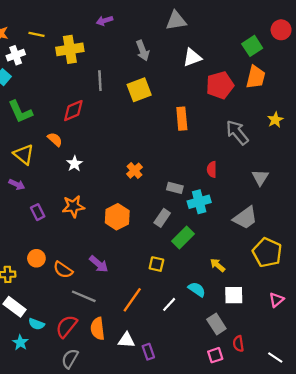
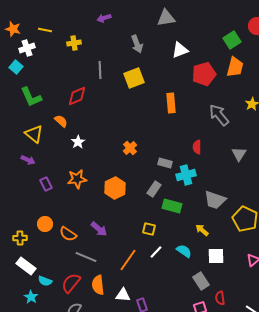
yellow cross: (70, 49) -> (74, 43), size x0.6
gray trapezoid: (245, 218) -> (215, 200), moved, turned 55
green rectangle: (183, 237) -> (172, 206), turned 60
white line: (169, 304) -> (156, 252), moved

